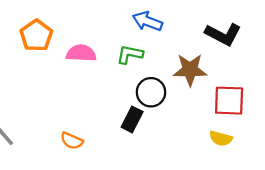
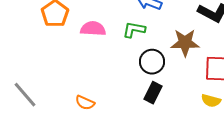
black rectangle: (132, 119) -> (153, 93), moved

